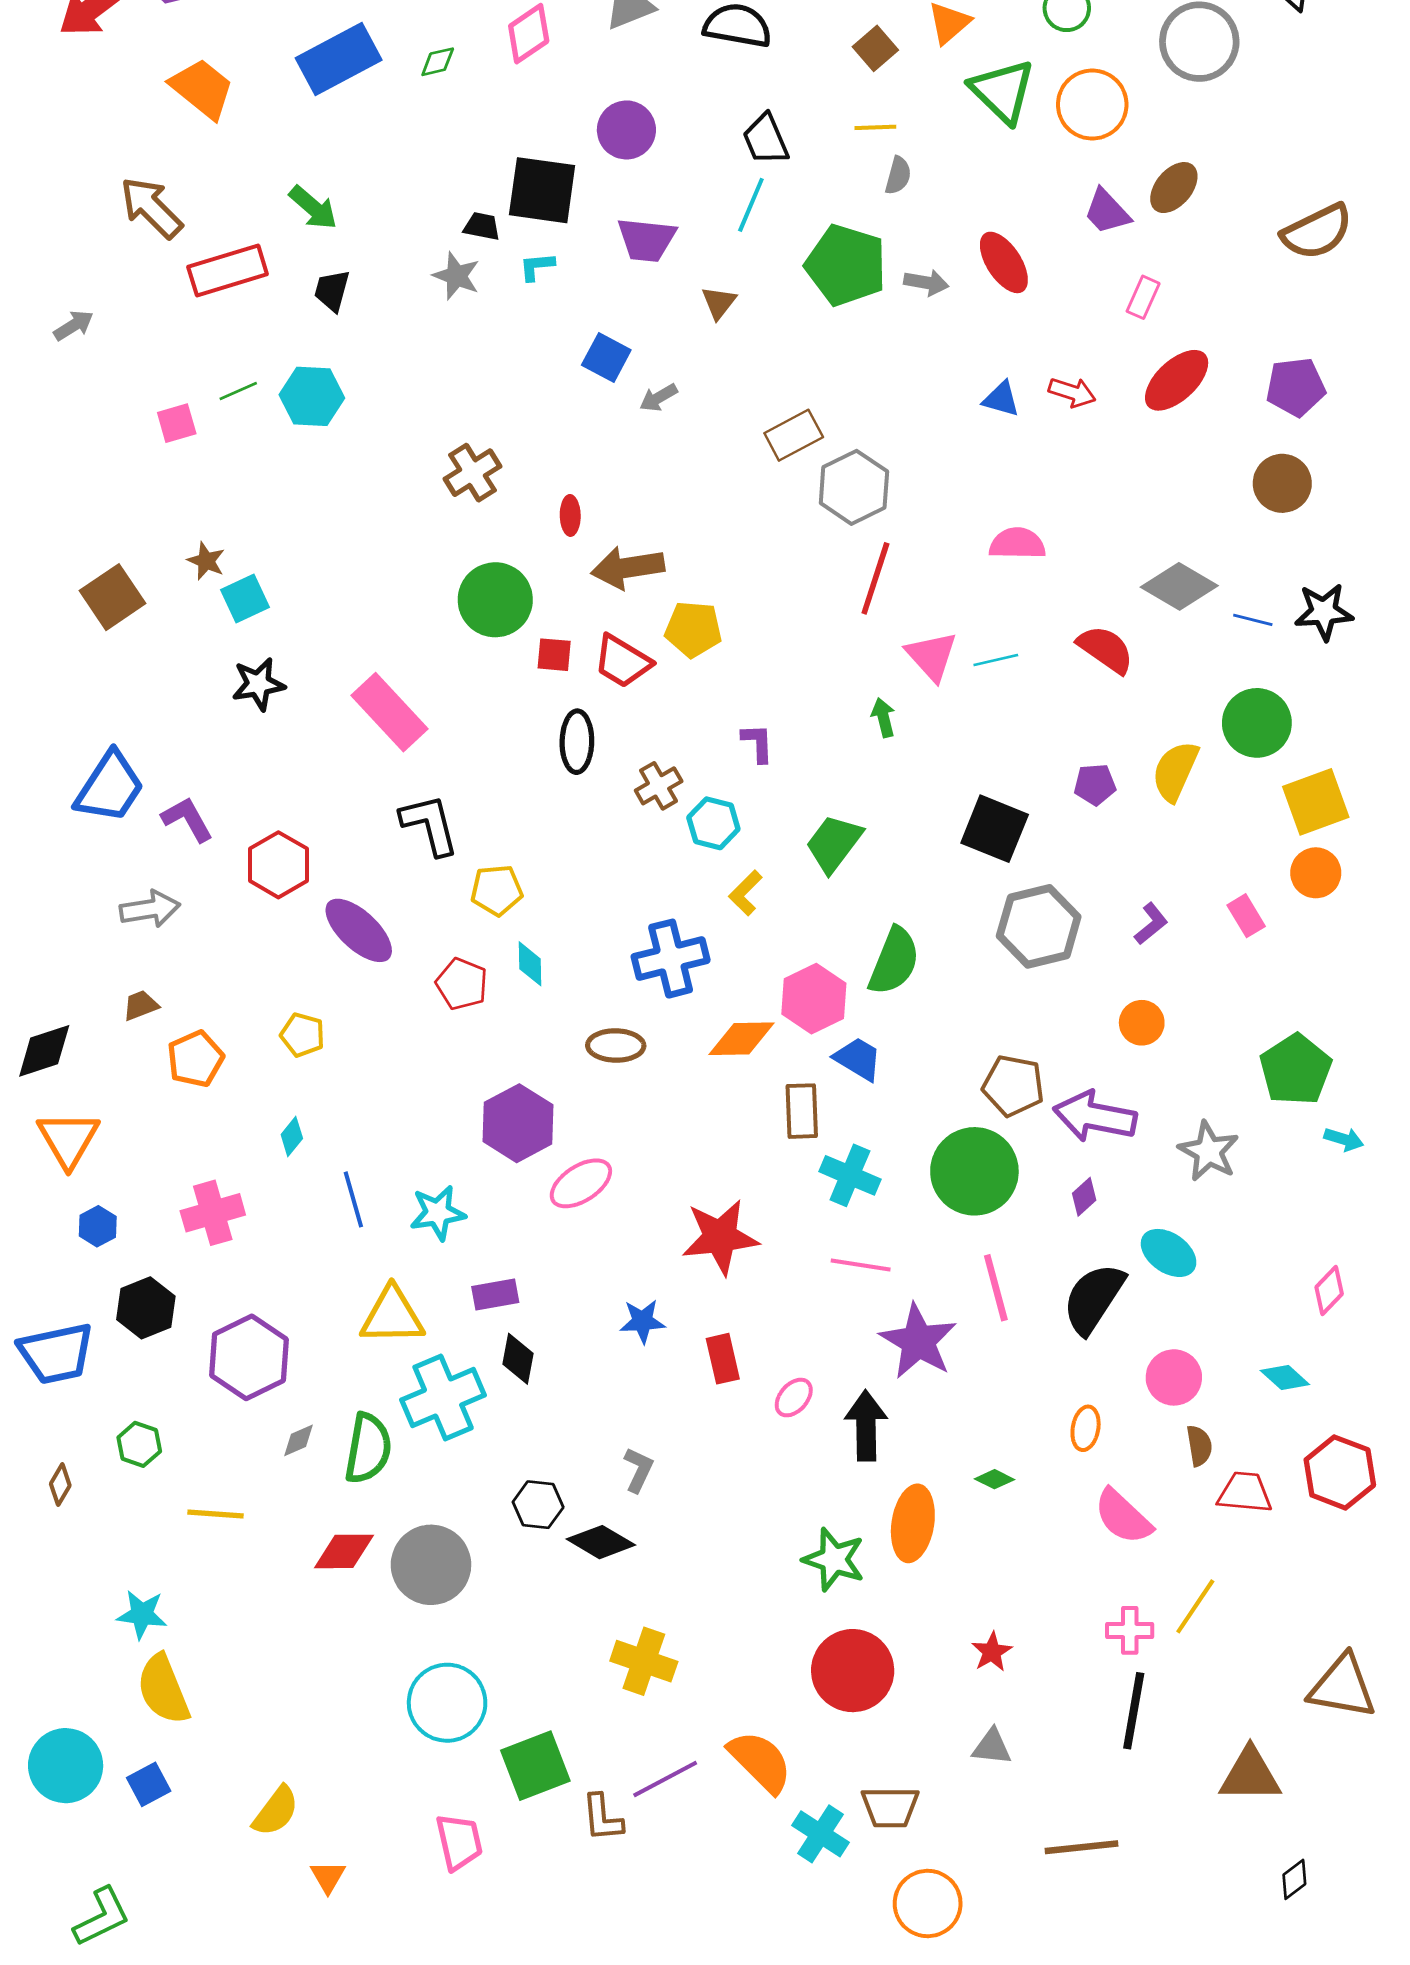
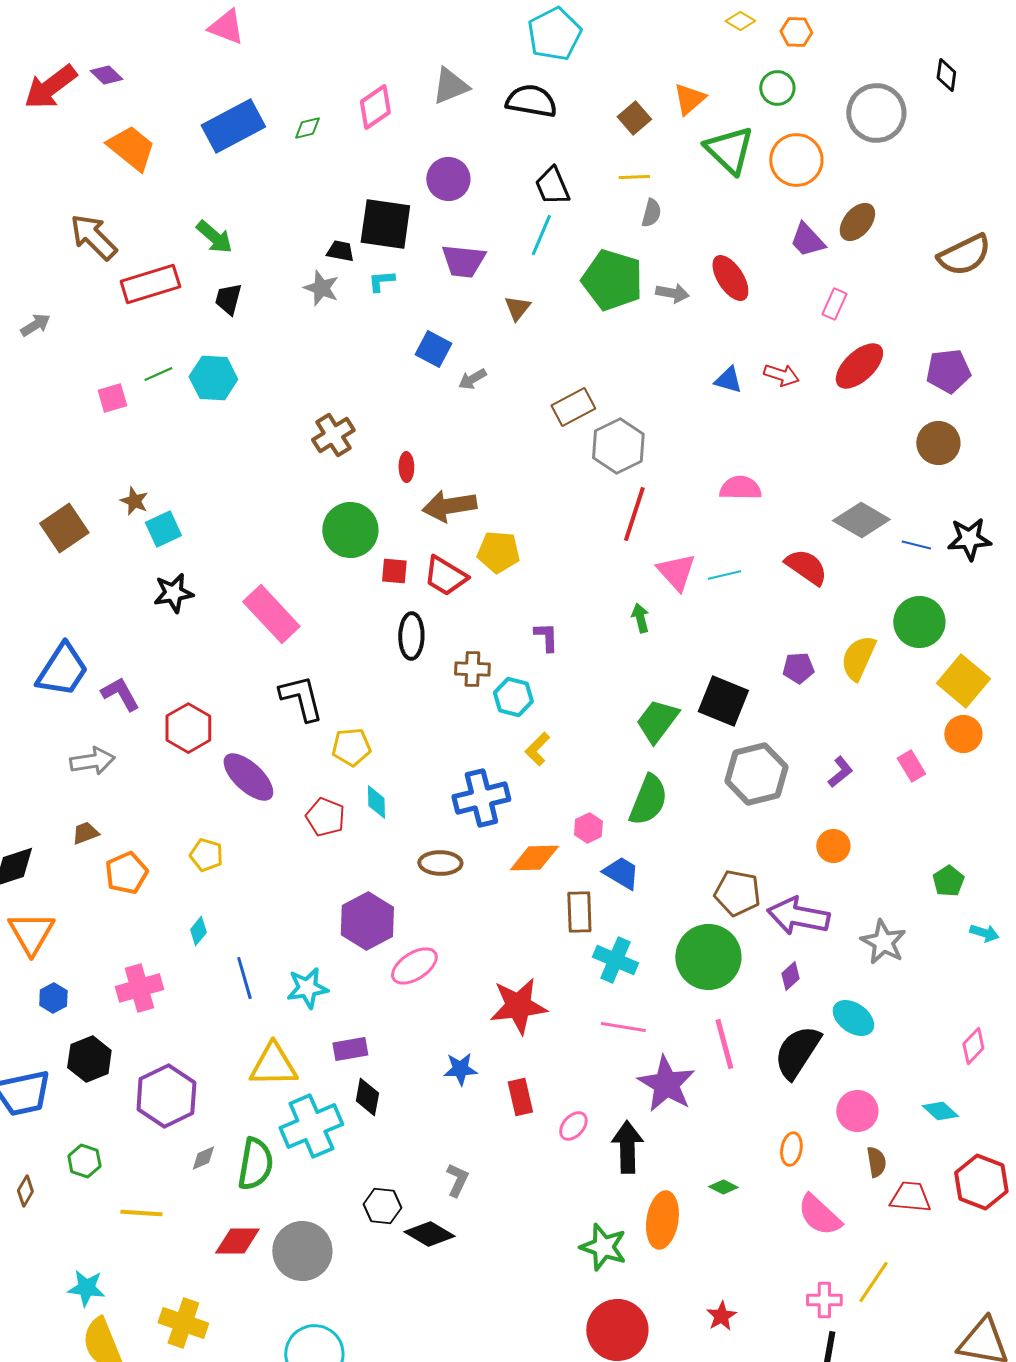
brown cross: (659, 786) -> (472, 669), turned 32
yellow square: (1316, 802) -> (963, 681), turned -30
green trapezoid: (834, 843) -> (657, 721), moved
pink hexagon: (814, 999) -> (588, 828), size x0.6
green pentagon: (1296, 1070) -> (948, 881), size x0.6
yellow cross: (644, 1661) -> (183, 1323), moved

